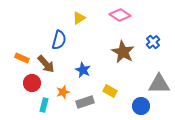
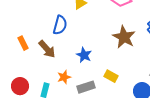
orange rectangle: (22, 58) -> (23, 43), turned 40
red circle: (32, 83) -> (20, 86), moved

